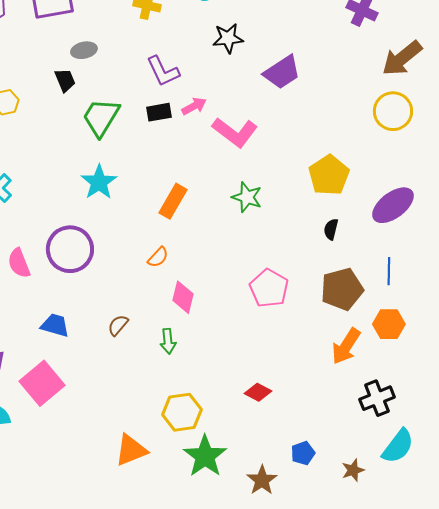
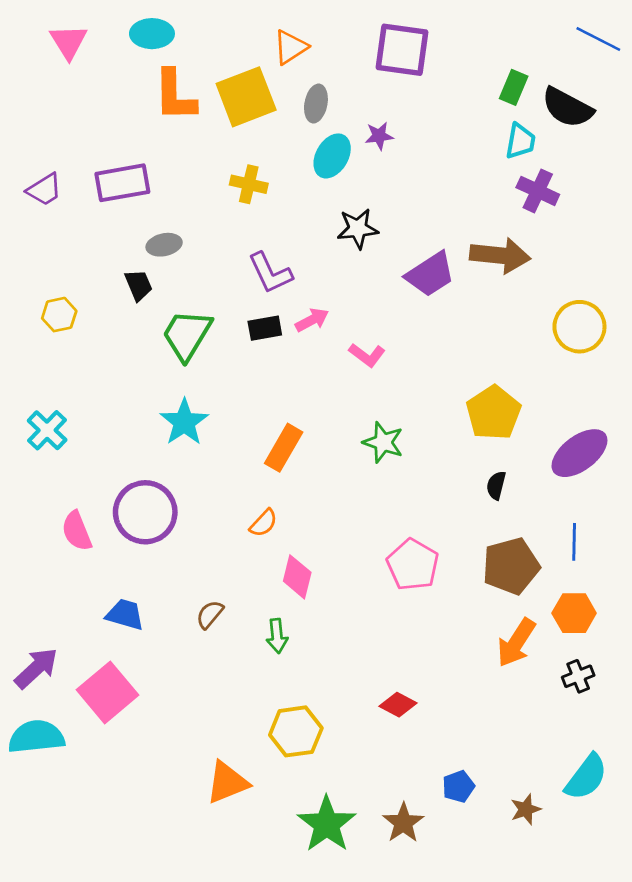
brown arrow: (402, 58) -> (500, 255), moved, turned -135
pink L-shape: (235, 132) -> (367, 355), size x0.6
black cross: (377, 398) -> (578, 676), moved, size x0.7
green star: (205, 456) -> (327, 824), moved

